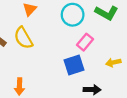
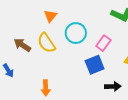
cyan circle: (73, 15) -> (76, 33), moved

